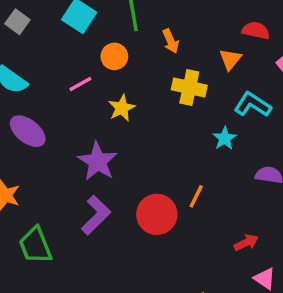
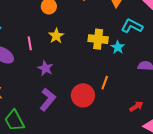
pink line: (80, 84) -> (30, 43), moved, turned -64
yellow cross: (189, 88) -> (98, 39), moved
purple star: (98, 161) -> (45, 68), size x0.7

